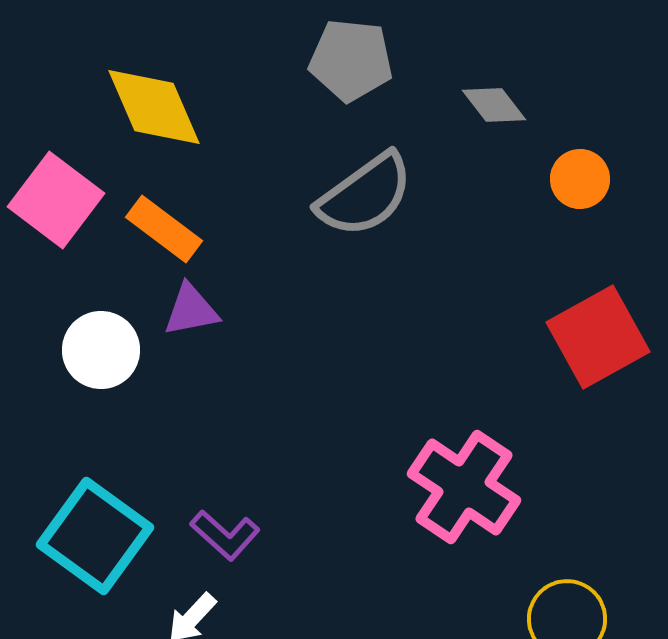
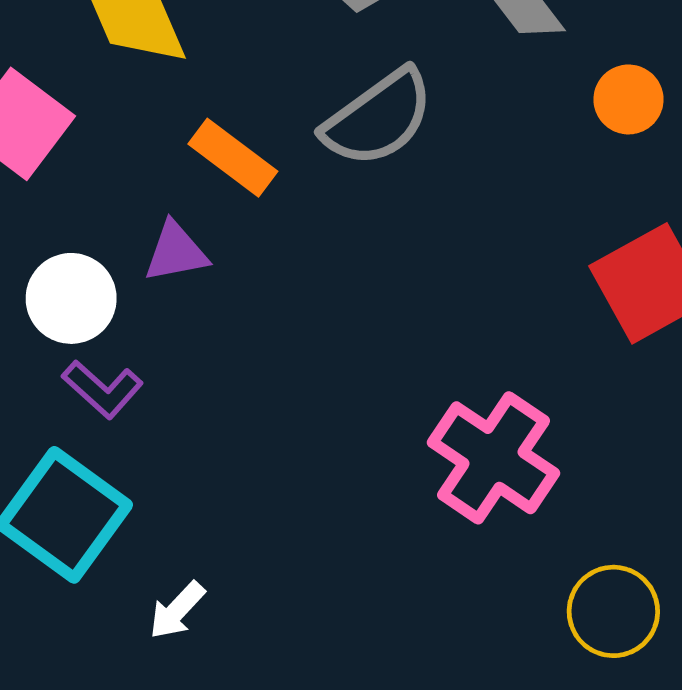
orange rectangle: (164, 229) -> (233, 158), moved
purple L-shape: (225, 535) -> (103, 389), moved

